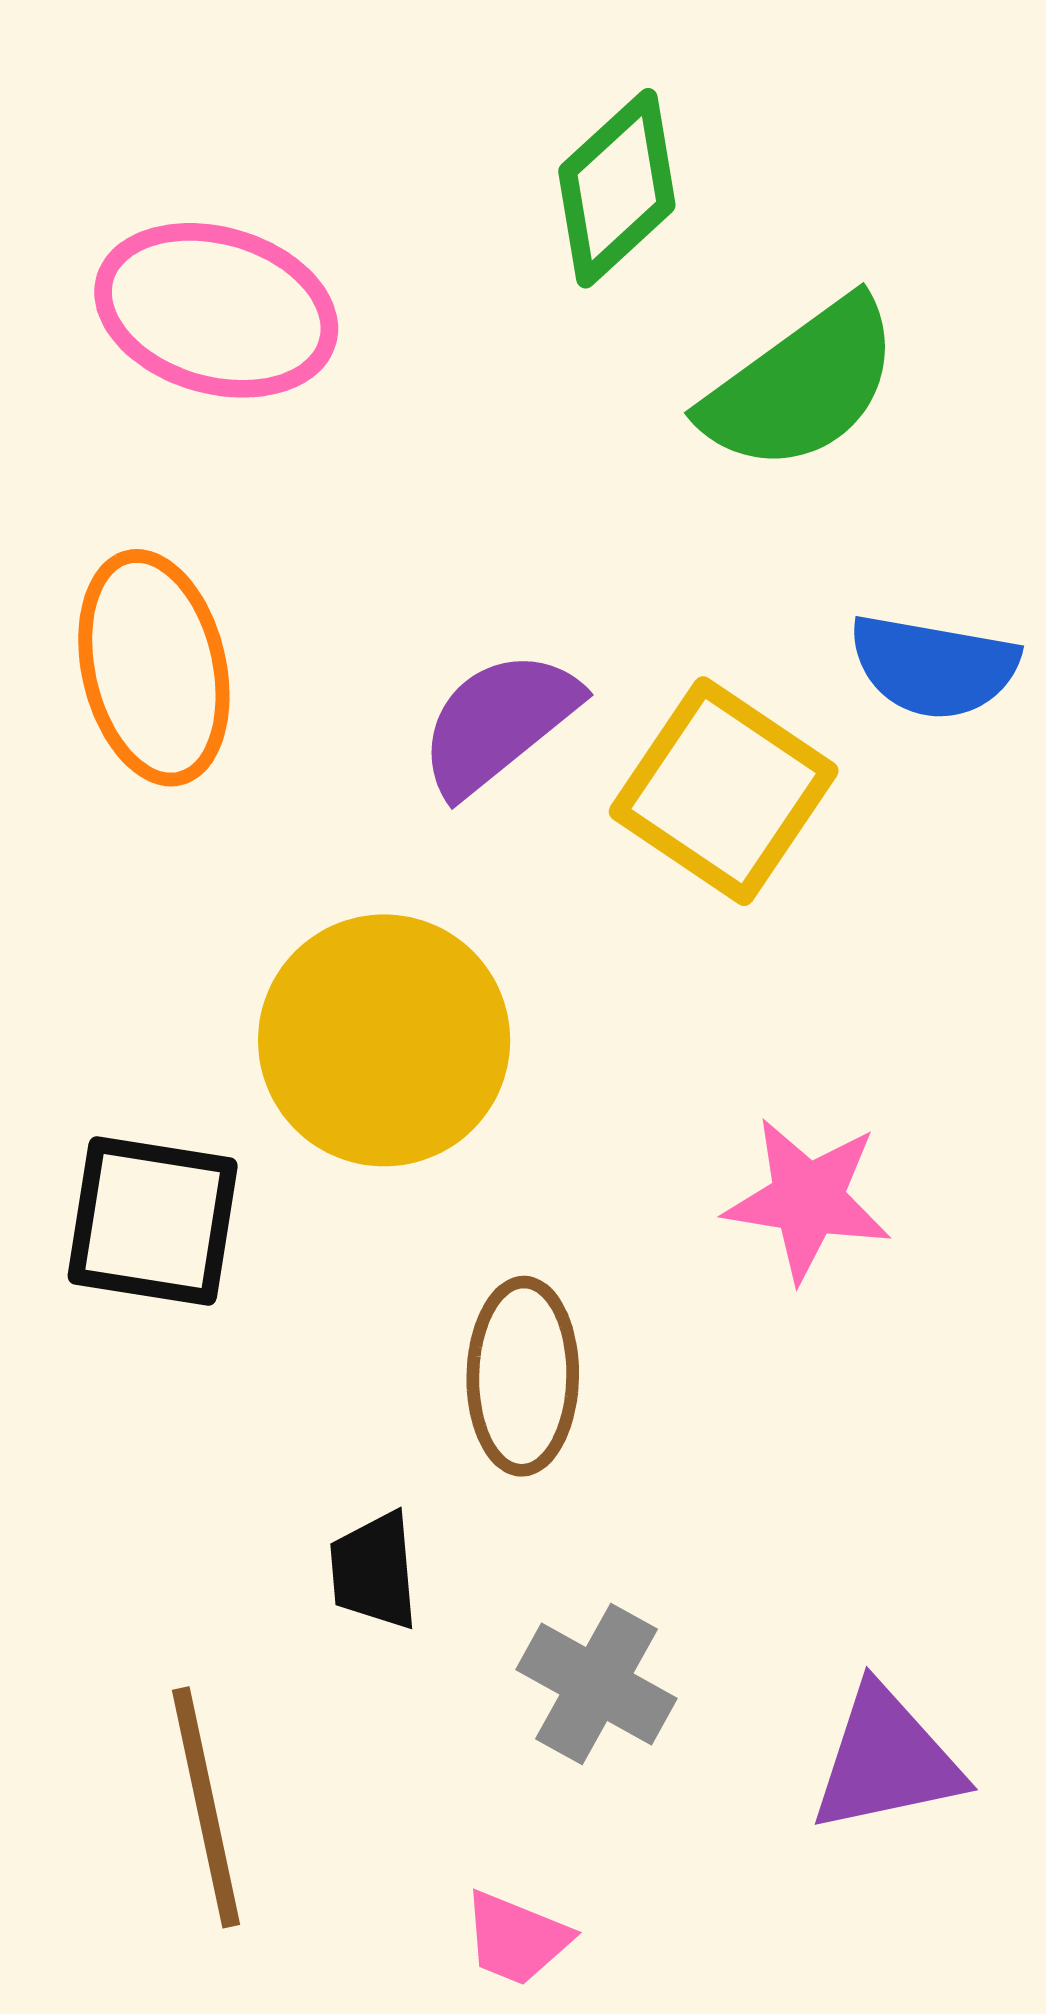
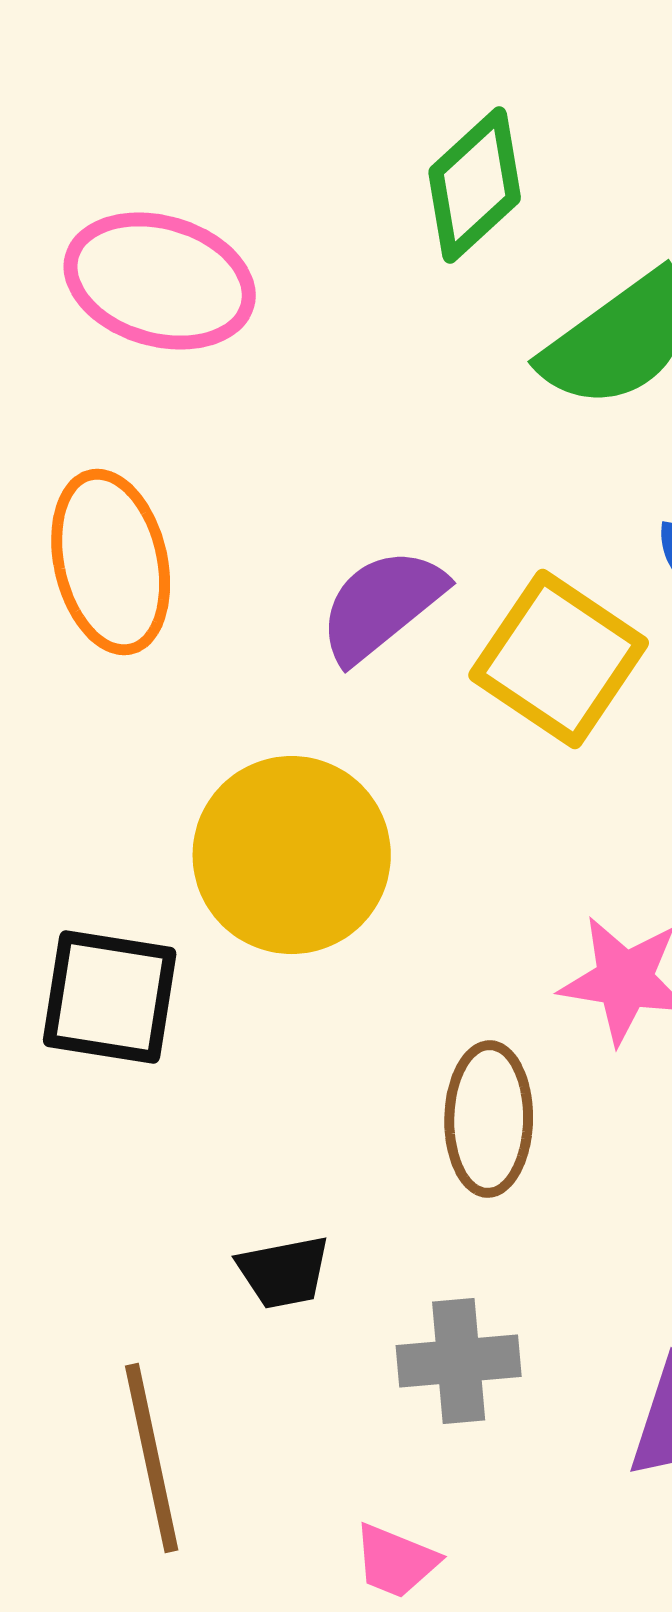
brown ellipse: (523, 1376) -> (489, 1119), moved
black trapezoid: (374, 1571) -> (284, 1272), turned -96
gray cross: (597, 1684) -> (459, 1361), turned -34

